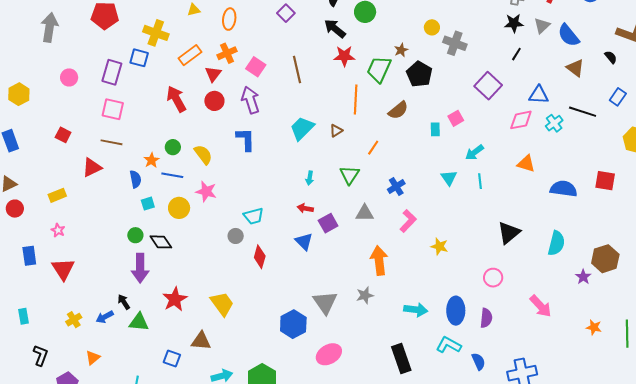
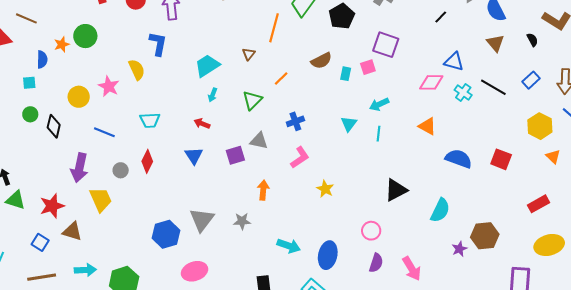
purple square: (488, 86) -> (386, 45), moved, turned -36
brown semicircle: (398, 110) -> (321, 61), moved
cyan cross: (554, 123) -> (463, 92), turned -30
cyan trapezoid: (302, 128) -> (207, 66), moved
brown triangle: (336, 131) -> (249, 54), turned -32
green circle: (173, 147) -> (85, 36), size x1.5
yellow semicircle: (203, 155) -> (137, 70), moved
blue line: (172, 175) -> (104, 132), moved
cyan square: (148, 204) -> (29, 83), moved
purple square: (328, 223) -> (235, 155), moved
gray circle: (236, 236) -> (121, 170), moved
black diamond: (161, 242) -> (54, 126), turned 35
orange arrow: (379, 261) -> (263, 190), size x0.7
purple arrow: (140, 268) -> (79, 168), moved
red star: (175, 299) -> (52, 206), moved
purple semicircle: (486, 318) -> (376, 263), moved

